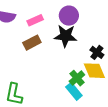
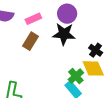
brown rectangle: (32, 43) -> (30, 41), turned -30

